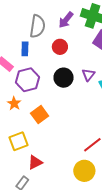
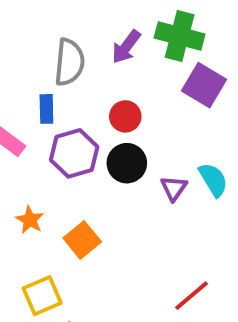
red circle: (60, 47) -> (125, 116), moved
purple triangle: (88, 75) -> (174, 188), moved
purple hexagon: (28, 80) -> (74, 153), moved

